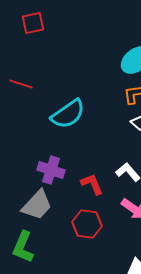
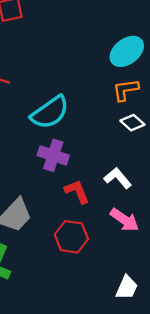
purple cross: (51, 170) -> (53, 155), moved

